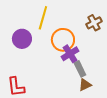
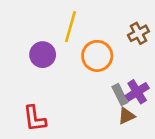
purple cross: (70, 54) -> (137, 92), moved

